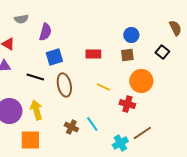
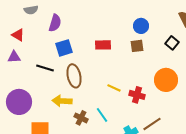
orange circle: (141, 81) -> (166, 80), moved
yellow line: (103, 87) -> (114, 88), moved
yellow arrow: (36, 110) -> (62, 101), moved, turned -72

